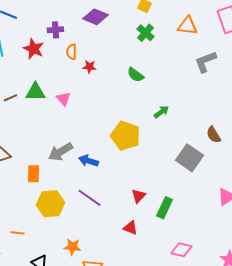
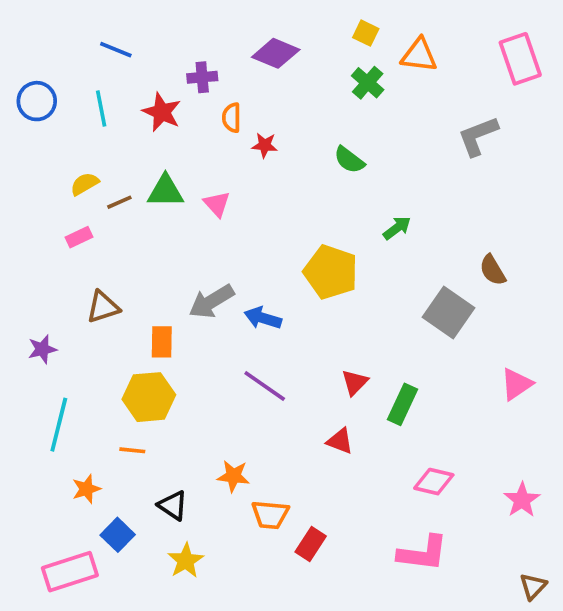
orange triangle: (187, 26) -> (419, 55), moved
yellow hexagon: (50, 204) -> (149, 397), moved

